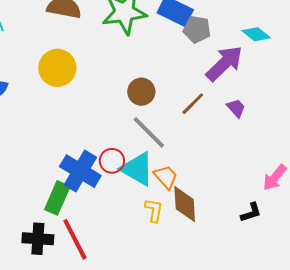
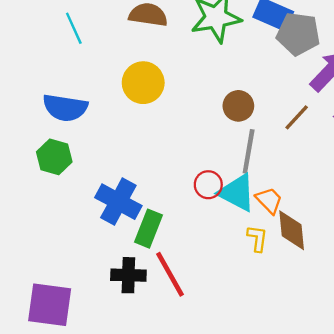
gray pentagon: (197, 29) -> (298, 34), size x1.4
gray line: (149, 132) -> (249, 151), turned 57
blue cross: (80, 171) -> (118, 202), moved

